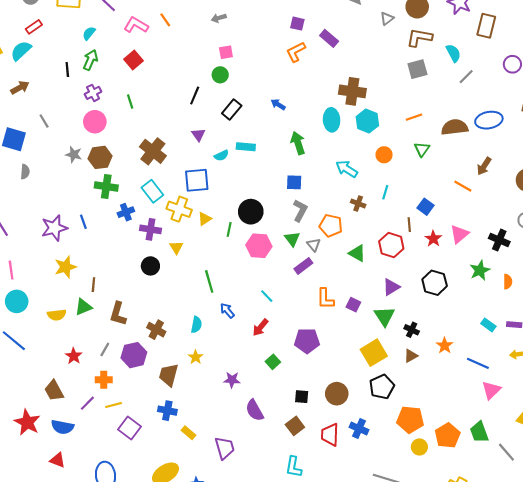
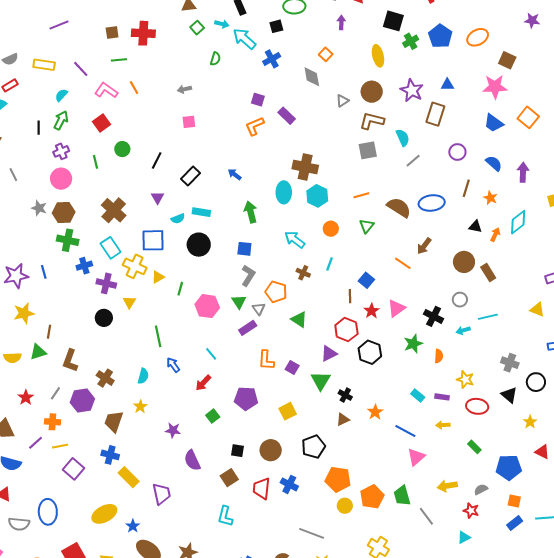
green circle: (220, 75) -> (122, 149), moved
brown semicircle: (455, 127) -> (399, 207), turned 35
black circle: (251, 212) -> (199, 245), moved
red hexagon: (391, 245) -> (346, 330), moved
yellow square: (374, 353) -> (288, 411), moved, size x0.7
yellow rectangle: (188, 433) -> (129, 477), size x1.5

